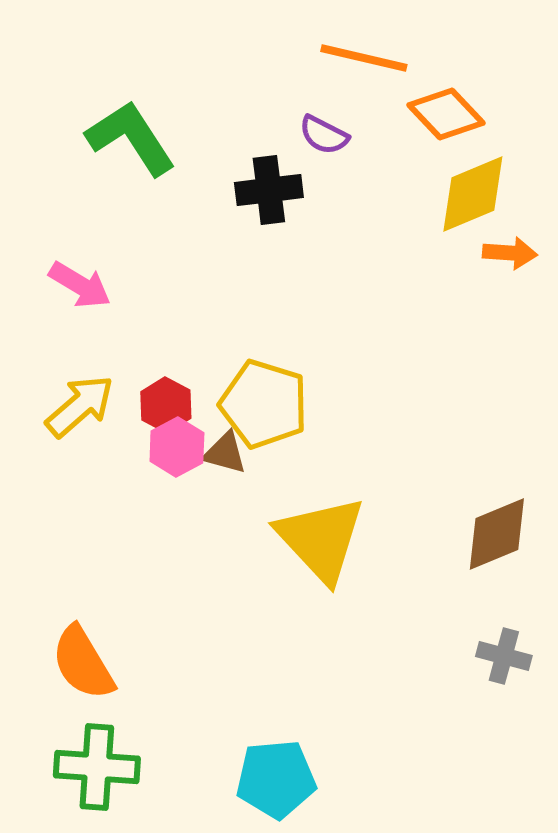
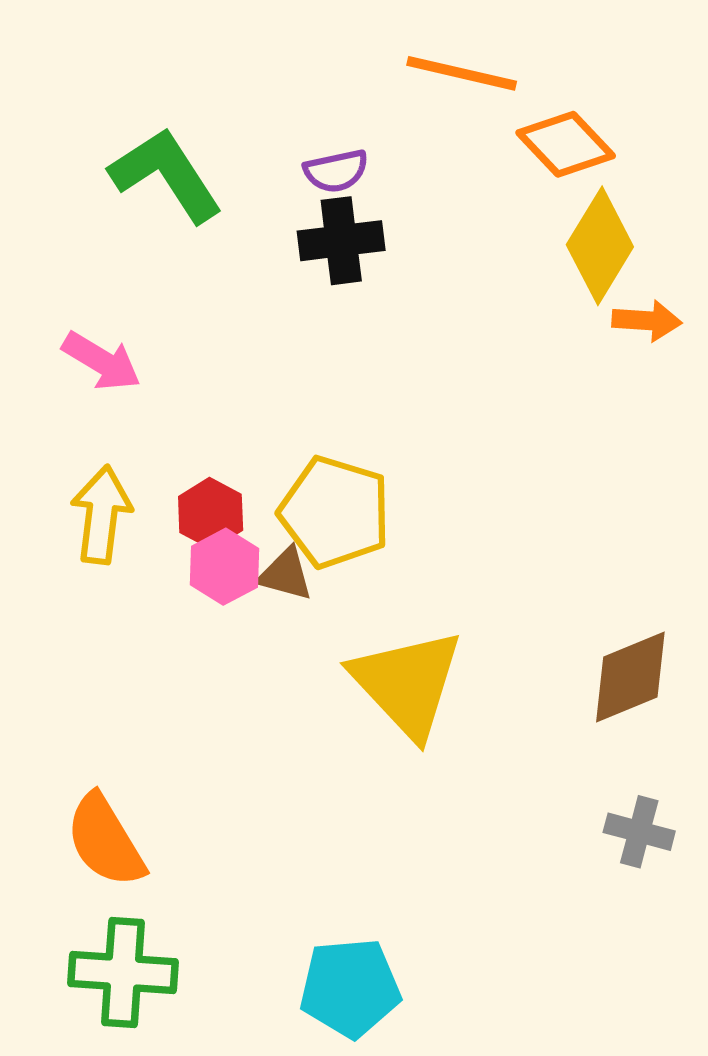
purple semicircle: (324, 135) -> (336, 171), moved, turned -39
yellow diamond: (473, 194) -> (600, 246), turned -36
yellow arrow: (80, 406) -> (101, 515), turned -42

